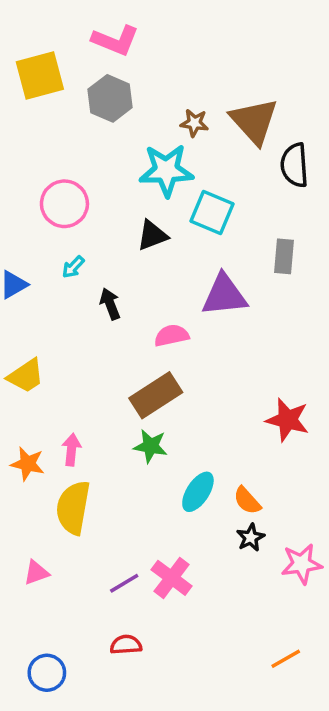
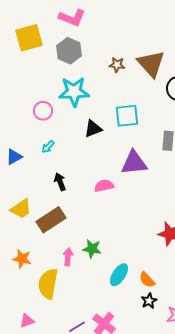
cyan star: (166, 170) -> (74, 92), moved
pink circle: (64, 204) -> (43, 111), size x0.7
cyan square: (212, 213) -> (127, 116), turned -30
black arrow: (110, 304) -> (60, 182), moved
brown rectangle: (156, 395) -> (51, 220), moved
pink arrow: (71, 450) -> (68, 257), moved

